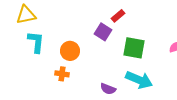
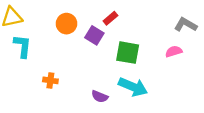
orange circle: (70, 51) -> (66, 24), moved

